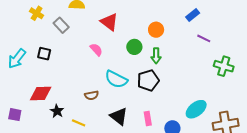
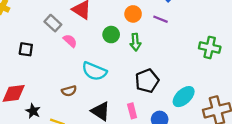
gray rectangle: (61, 25) -> (53, 23), moved
purple line: (204, 38) -> (161, 19), moved
black square: (44, 54) -> (26, 49), moved
black pentagon: (148, 80) -> (147, 81), moved

